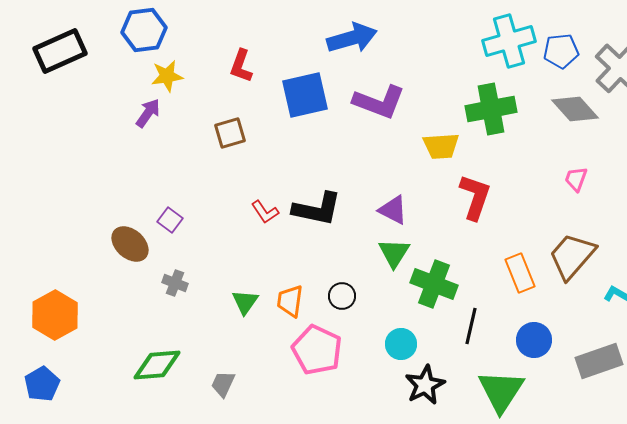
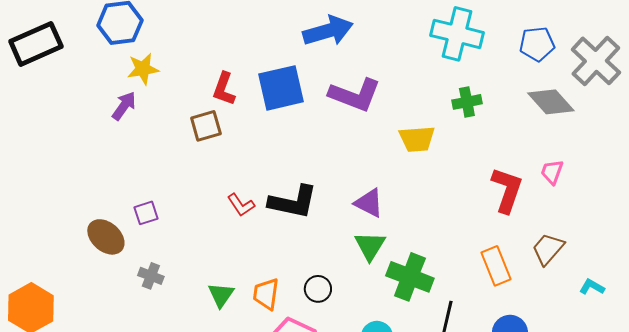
cyan cross: (509, 41) -> (457, 34), moved, turned 30
red L-shape: (241, 66) -> (224, 89), moved
green cross: (491, 109) -> (467, 102), size x0.6
red L-shape: (475, 197) -> (507, 190), moved
purple square: (170, 220) -> (146, 213), turned 35
brown trapezoid: (572, 256) -> (548, 249), size x0.7

